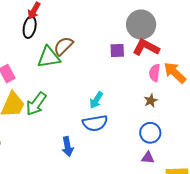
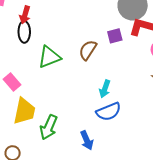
brown semicircle: (63, 46) -> (88, 50), moved
green arrow: (36, 104) -> (49, 127), moved

